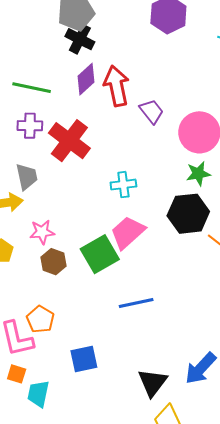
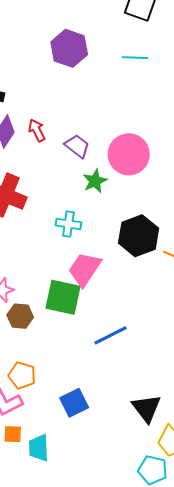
red arrow: (116, 86) -> (37, 130), size x0.6
green star: (198, 174) -> (95, 181), moved
cyan cross: (123, 185) -> (68, 224), turned 30
green square: (100, 254) -> (63, 297), turned -33

